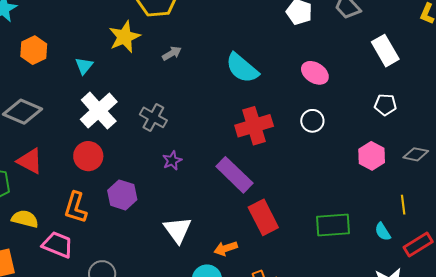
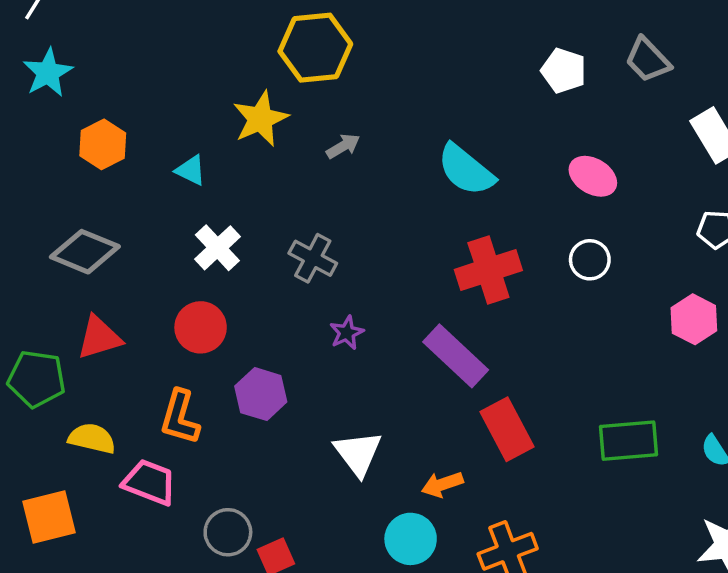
cyan triangle: (84, 66) -> (191, 170), turned -42
white cross: (99, 111) -> (217, 248), size x0.7
red triangle: (30, 161) -> (99, 338), turned -44

